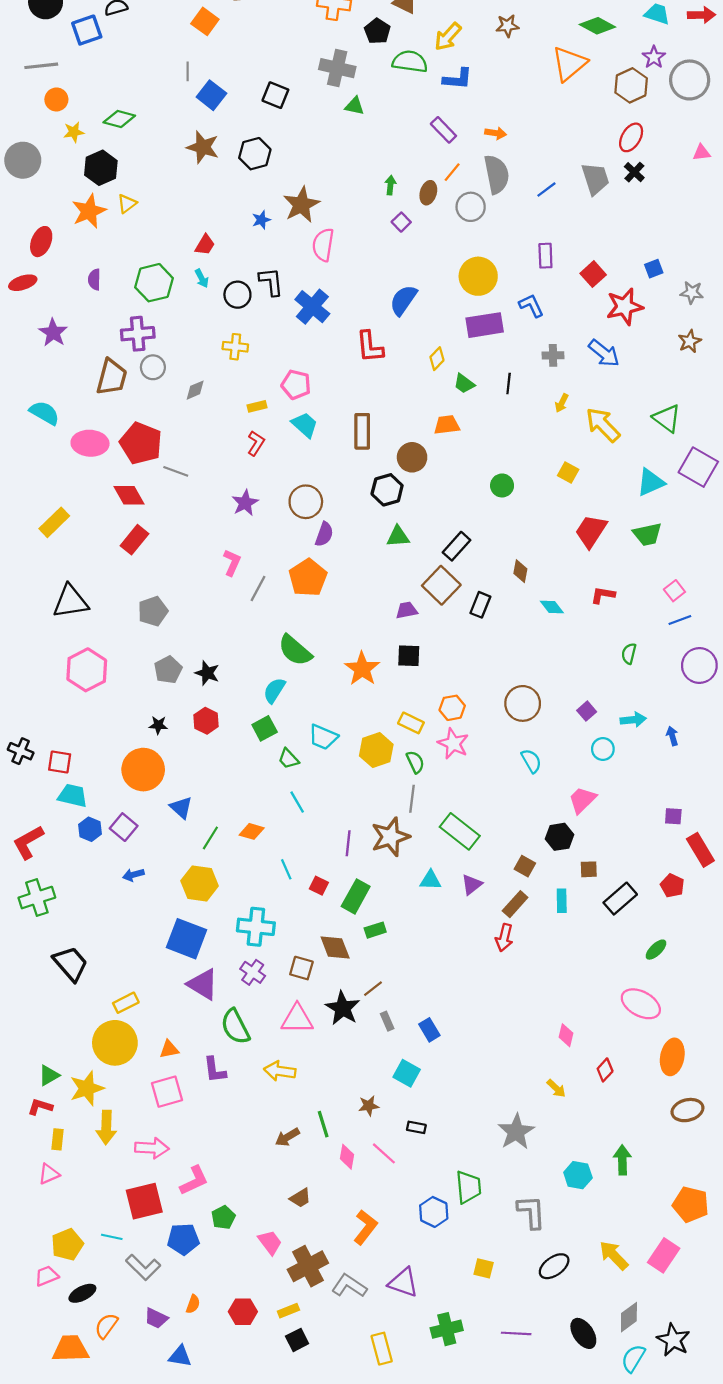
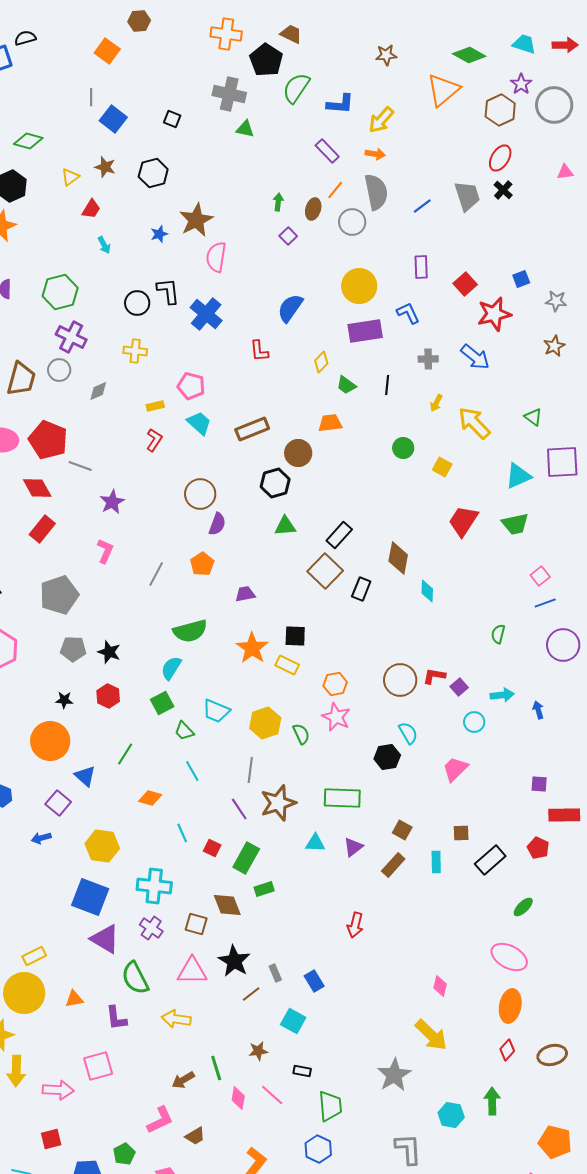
black pentagon: (377, 31) -> (266, 60), size x1.4
yellow arrow: (448, 37) -> (381, 120), moved
green semicircle: (410, 62) -> (296, 88), turned -64
black square: (275, 95) -> (172, 119), size x0.7
brown star: (203, 147) -> (105, 167), size x0.7
yellow triangle: (127, 204) -> (70, 177), moved
red trapezoid: (205, 245) -> (91, 209), moved
cyan arrow: (202, 278) -> (104, 245), moved
purple cross: (138, 334) -> (71, 337), moved, turned 32
red L-shape: (370, 347) -> (259, 351), size x0.7
green triangle: (667, 418) -> (533, 417), size x0.7
brown rectangle: (362, 431) -> (252, 429), turned 68
purple square: (698, 467) -> (562, 462), turned -33
green circle: (502, 485) -> (403, 448), moved
purple star: (245, 503) -> (112, 502), moved
pink L-shape: (232, 562) -> (105, 551), moved
brown diamond: (520, 571) -> (398, 558), size x1.5
orange pentagon: (308, 578) -> (202, 564), size x0.7
red L-shape: (603, 595) -> (434, 676), moved
cyan diamond: (552, 607) -> (427, 591), turned 40
purple trapezoid: (407, 610) -> (245, 594), moved
gray pentagon: (153, 611) -> (59, 595), size x1.4
green semicircle: (295, 650) -> (190, 631), turned -56
gray pentagon: (168, 670) -> (73, 649), turned 30
yellow rectangle: (411, 723) -> (287, 665), moved
gray line: (412, 799) -> (250, 770), moved
purple square: (124, 827) -> (58, 803), moved
green rectangle: (460, 831) -> (342, 798), turned -36
black hexagon: (560, 837) -> (387, 757), moved
green line: (210, 838) -> (125, 754), moved
purple line: (348, 843) -> (239, 809), turned -40
red rectangle: (700, 850) -> (564, 815), turned -60
red arrow: (504, 938) -> (355, 925), moved
brown line: (373, 989) -> (251, 994), moved
orange ellipse: (672, 1057) -> (510, 1006), moved
red diamond: (605, 1070) -> (507, 1050), moved
yellow arrow: (556, 1088) -> (431, 1035), size x1.8
pink square: (167, 1092) -> (98, 1066), moved
pink L-shape: (194, 1181) -> (160, 1120), moved
green trapezoid: (468, 1187) -> (330, 1106), moved
red square: (144, 1201) -> (51, 1139), size x0.6

